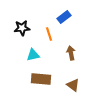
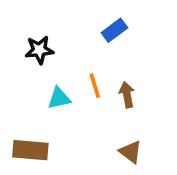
orange line: (49, 34) -> (95, 86), moved
brown rectangle: (41, 79) -> (30, 150), moved

